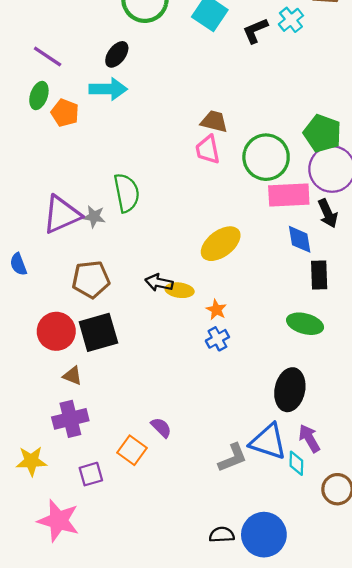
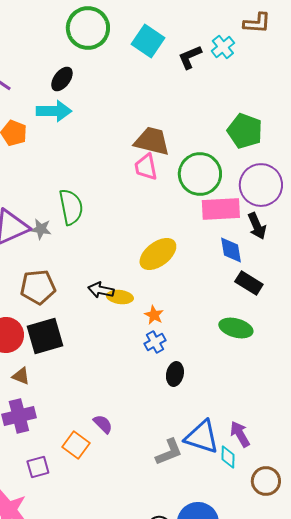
brown trapezoid: (214, 121) -> (152, 141), size x1.4
green pentagon: (322, 133) -> (245, 131), moved
black rectangle: (319, 275) -> (249, 283), turned -56
black ellipse: (290, 390) -> (175, 374), moved, size x0.6

